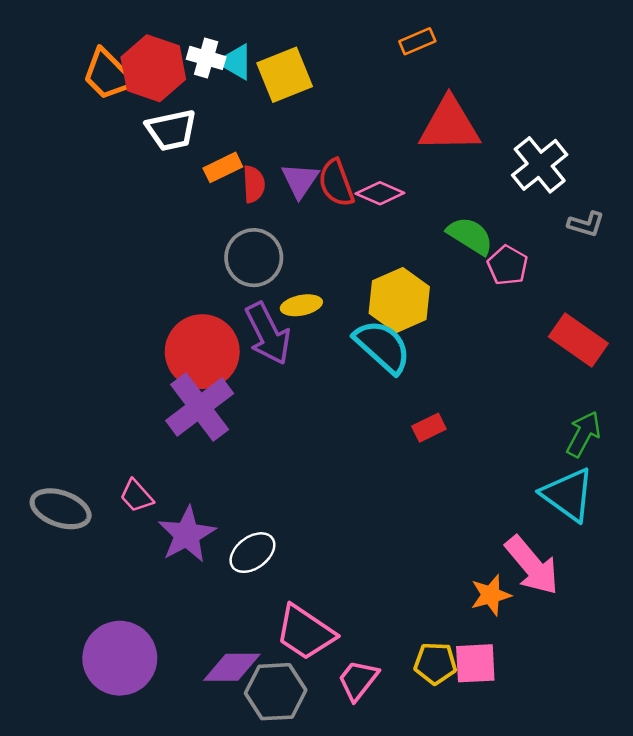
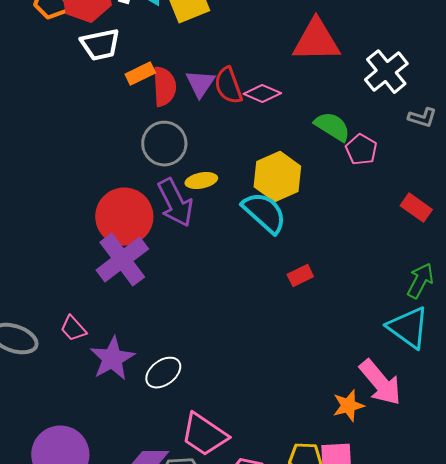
red semicircle: (254, 184) -> (164, 87), size x1.4
red rectangle: (578, 340) -> (416, 208), size x0.7

